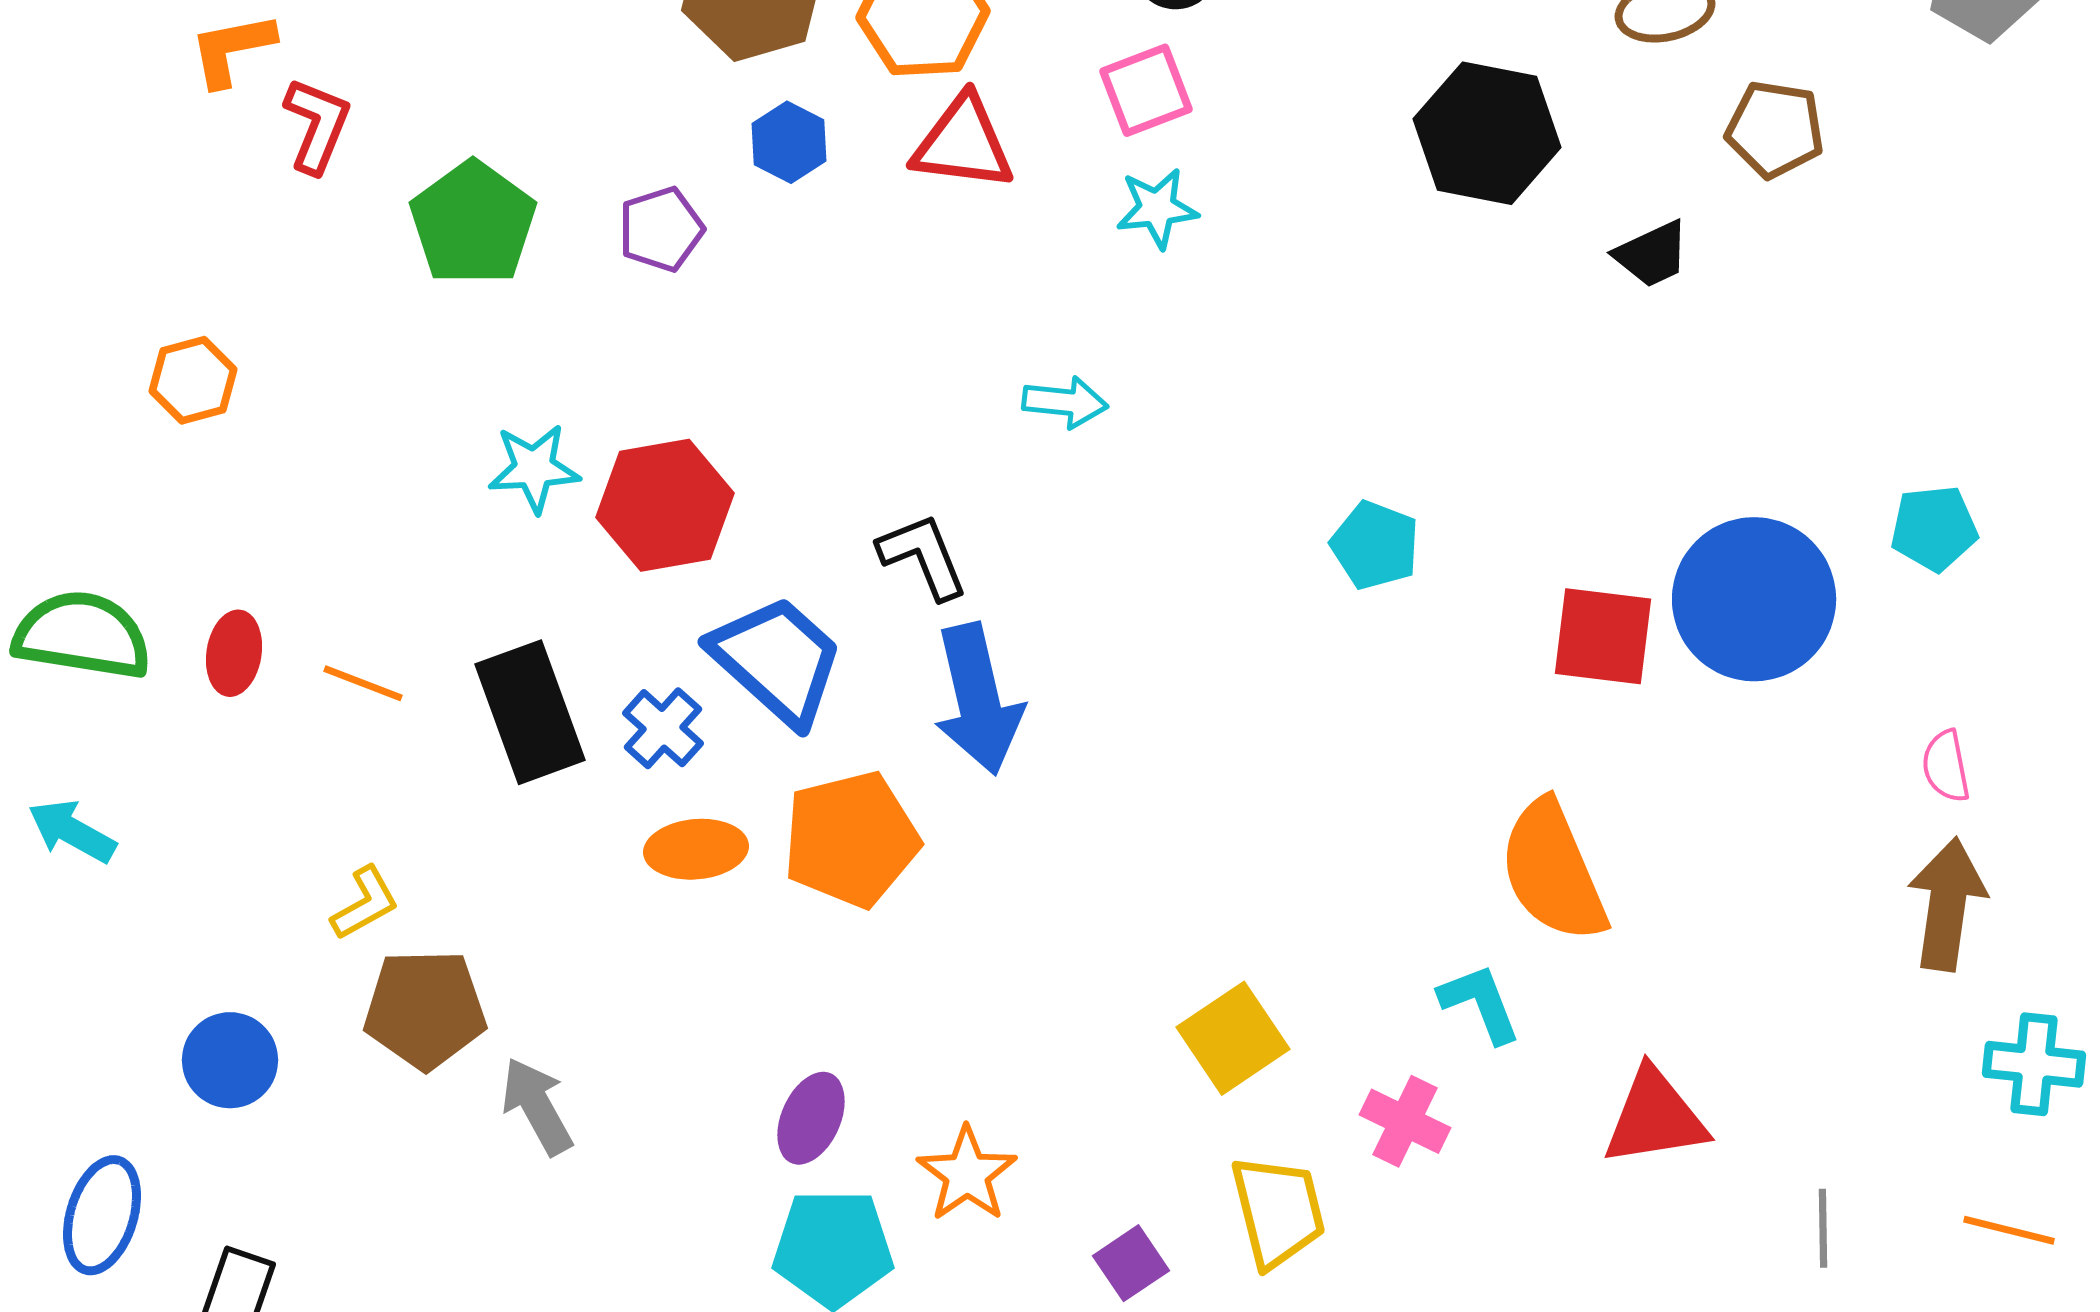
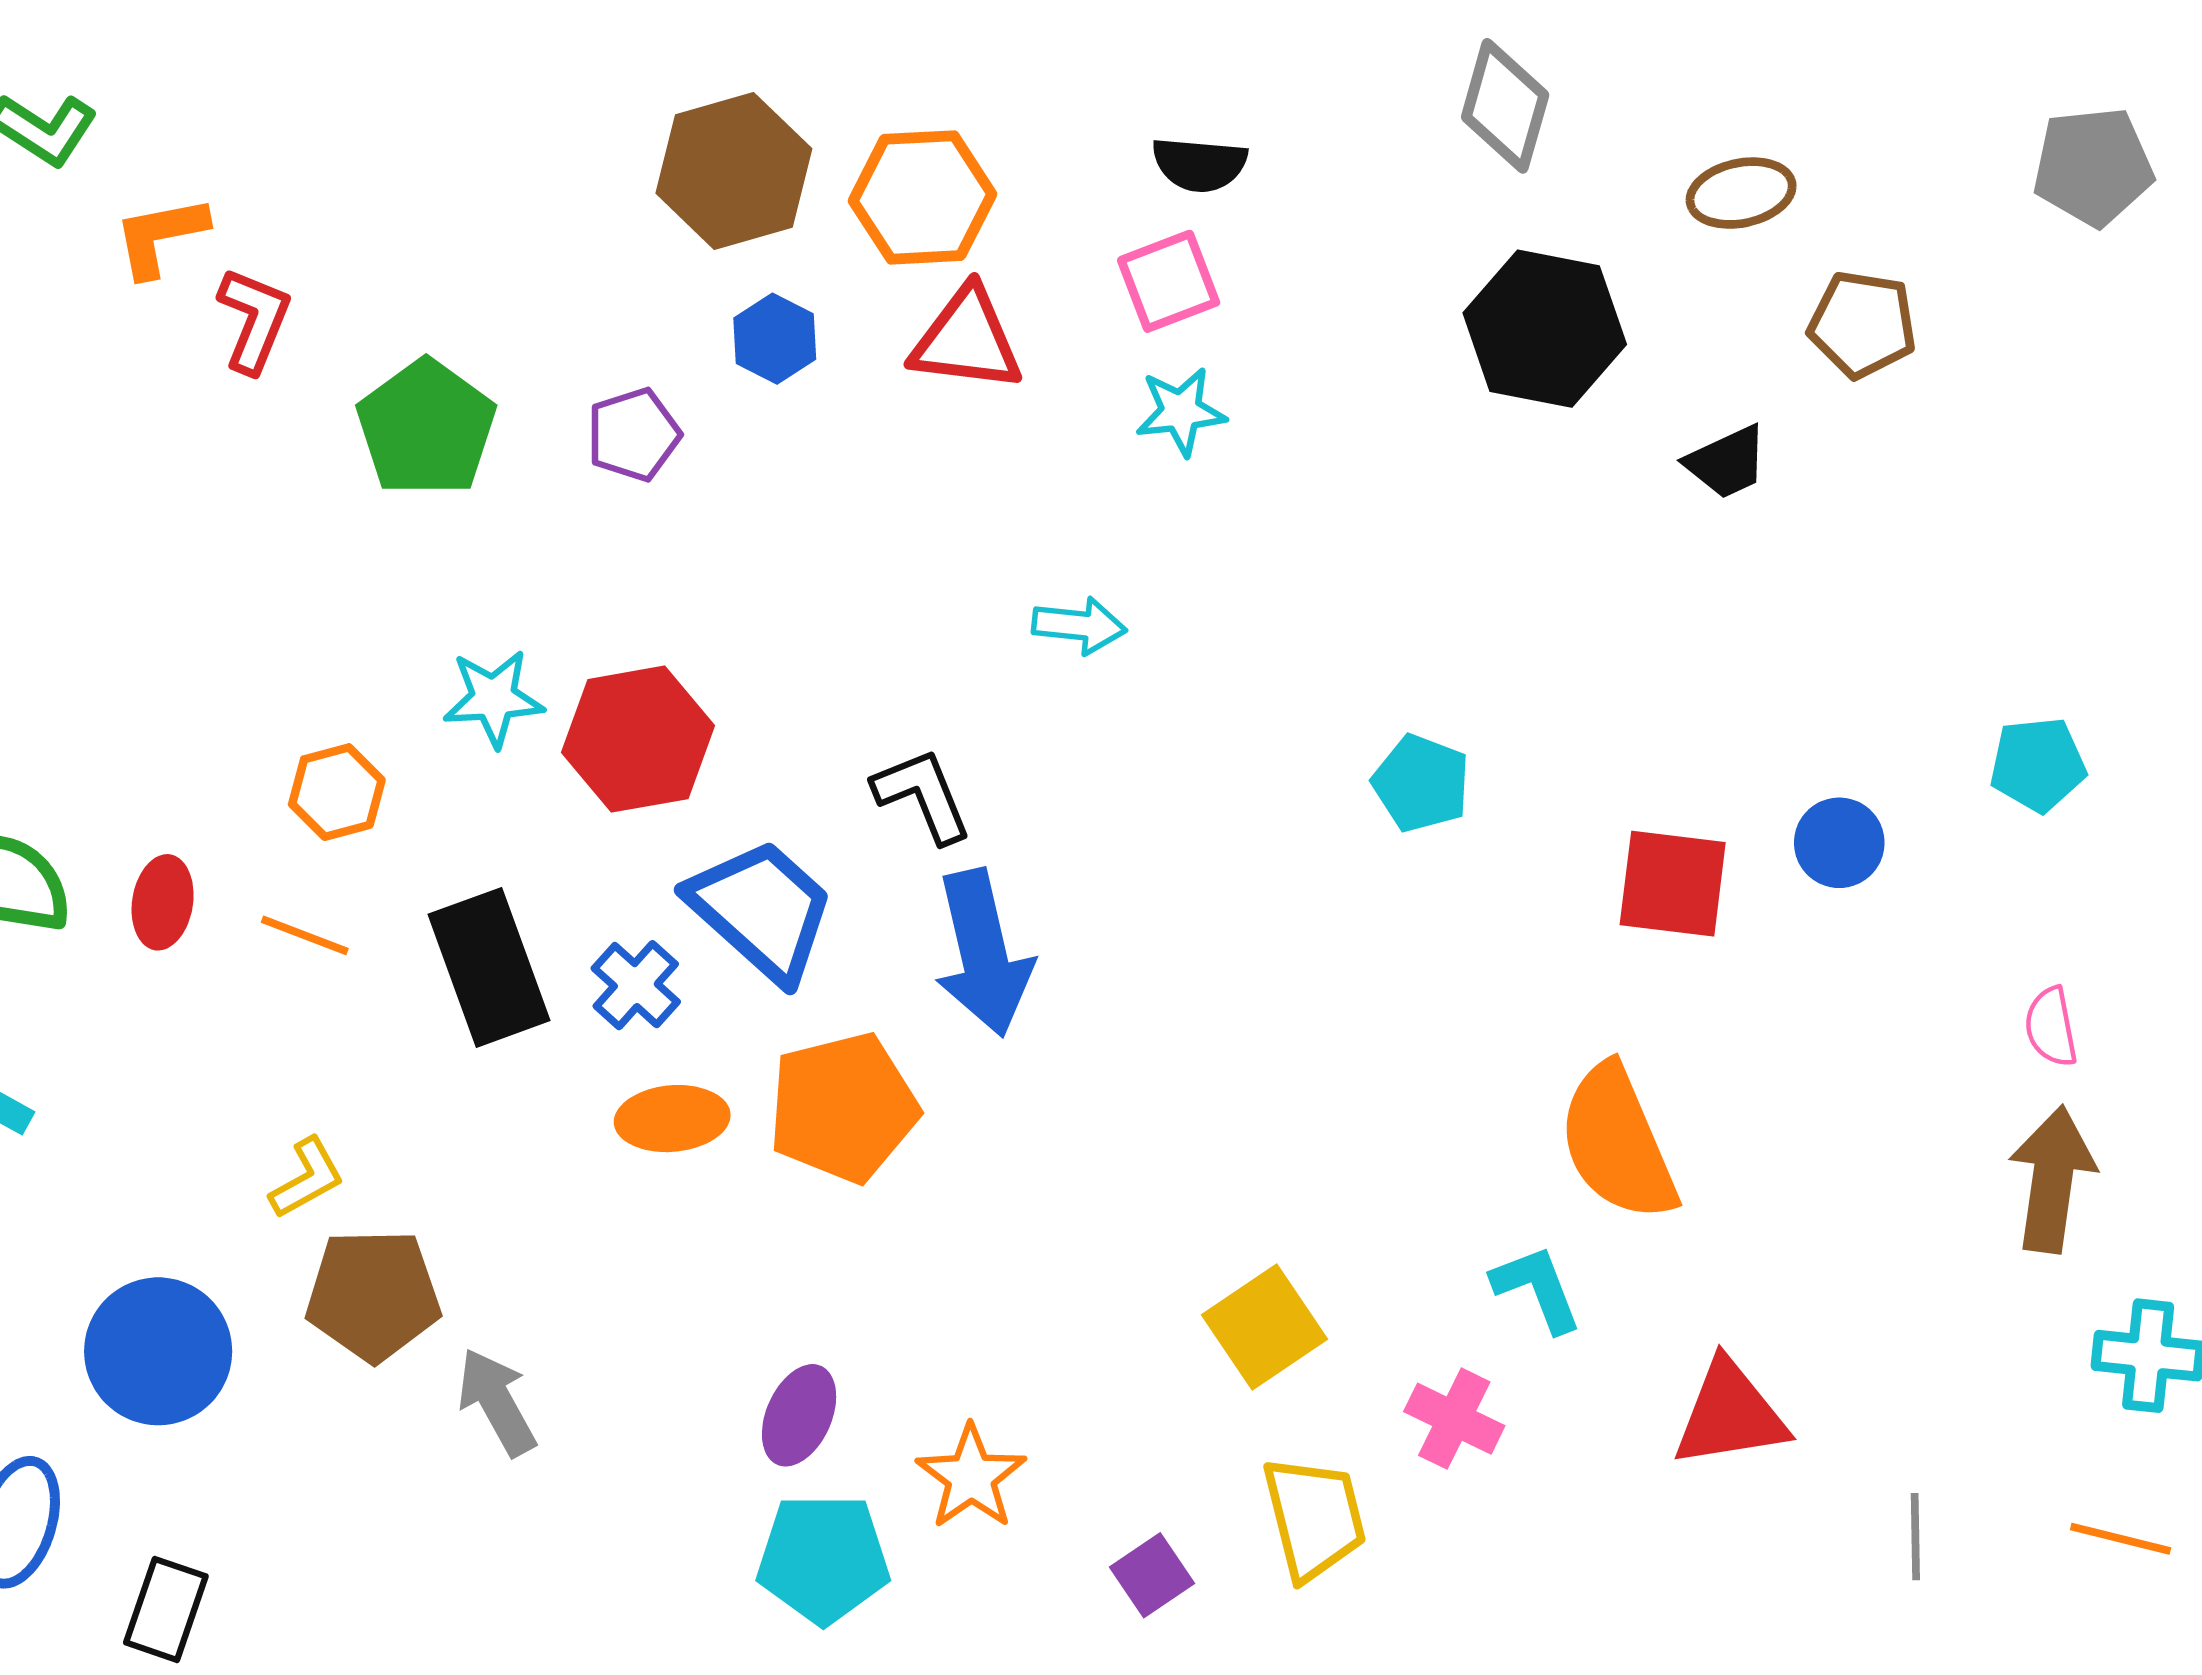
orange hexagon: (193, 380) -> (337, 792), moved
blue circle: (1754, 599) -> (1839, 843), size x0.5
blue circle: (230, 1060) -> (158, 1351), size x1.4

